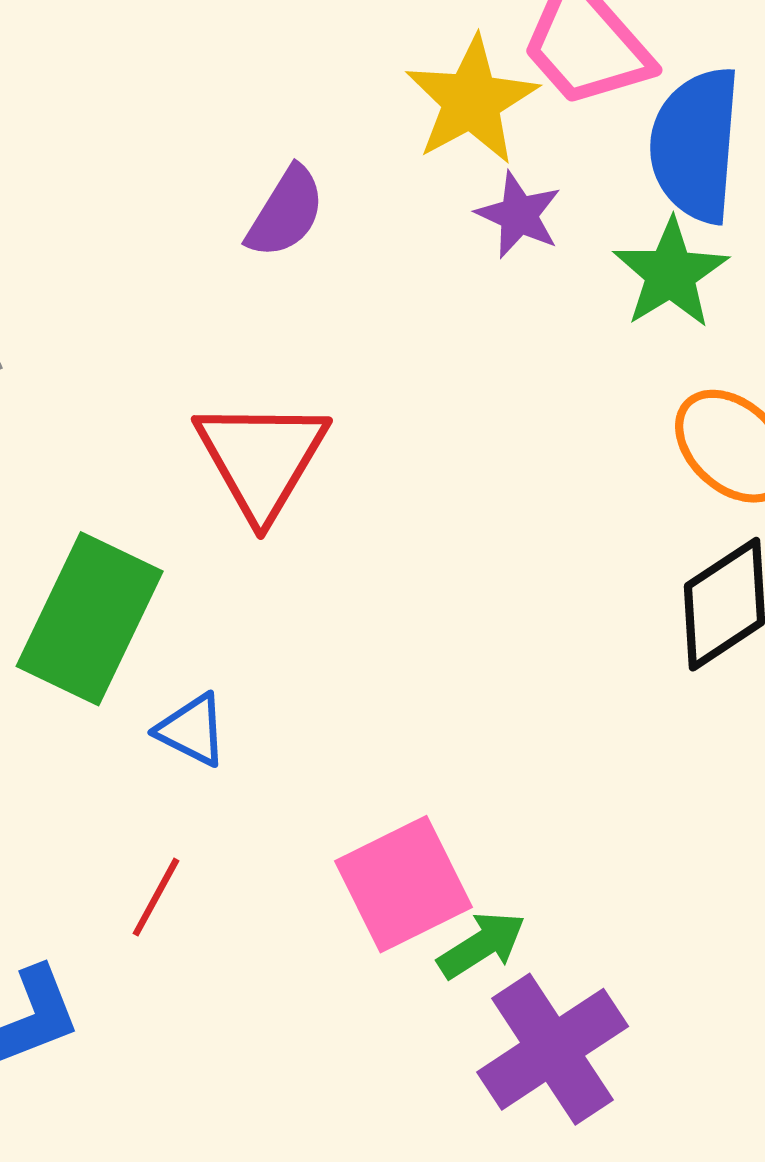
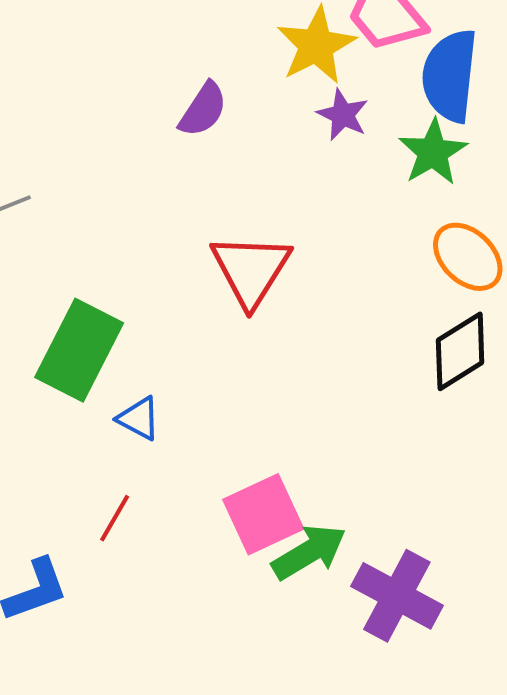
red triangle: (261, 459) -> (251, 270), moved
green arrow: (482, 945) -> (309, 552), size x1.4
purple cross: (553, 1049) -> (397, 596), moved, turned -30

